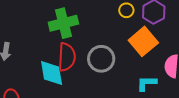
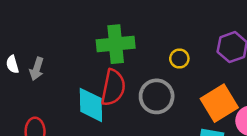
yellow circle: (126, 10) -> (179, 59), moved
orange square: (143, 41) -> (219, 103), moved

